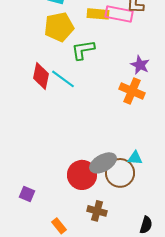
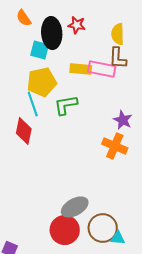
cyan line: (63, 79) -> (33, 104), moved, turned 35
cyan triangle: (135, 158) -> (118, 238), moved
gray ellipse: (103, 163) -> (75, 207), moved

